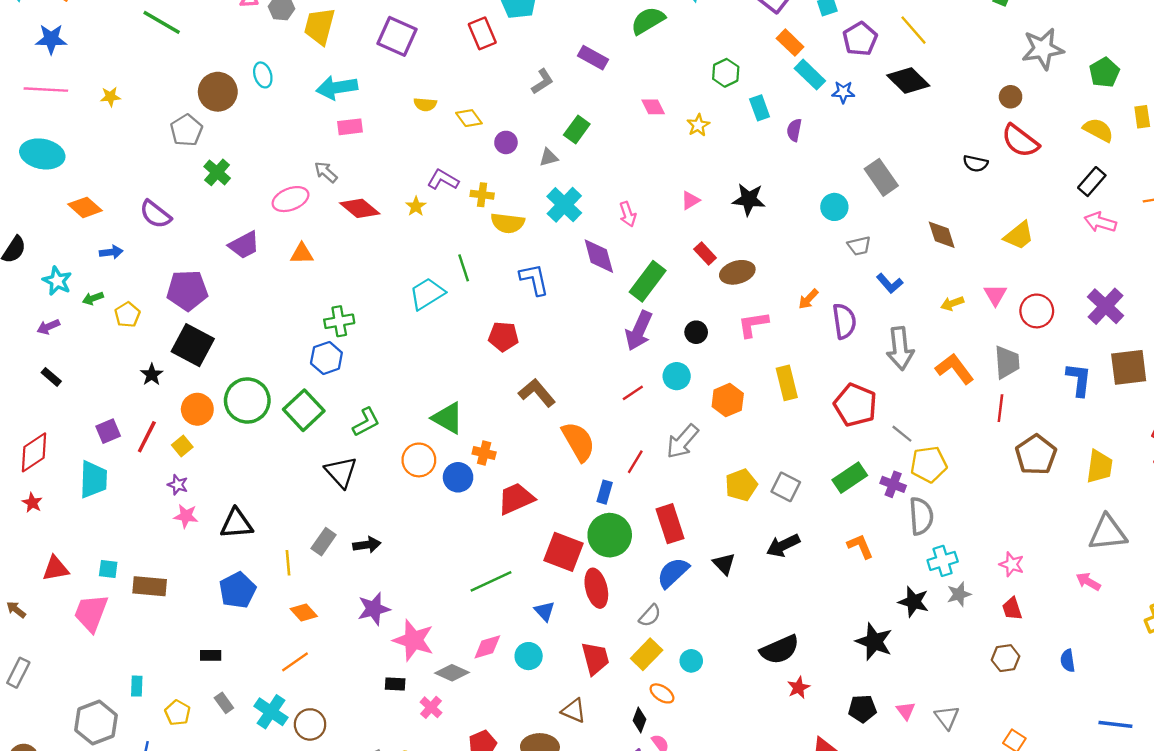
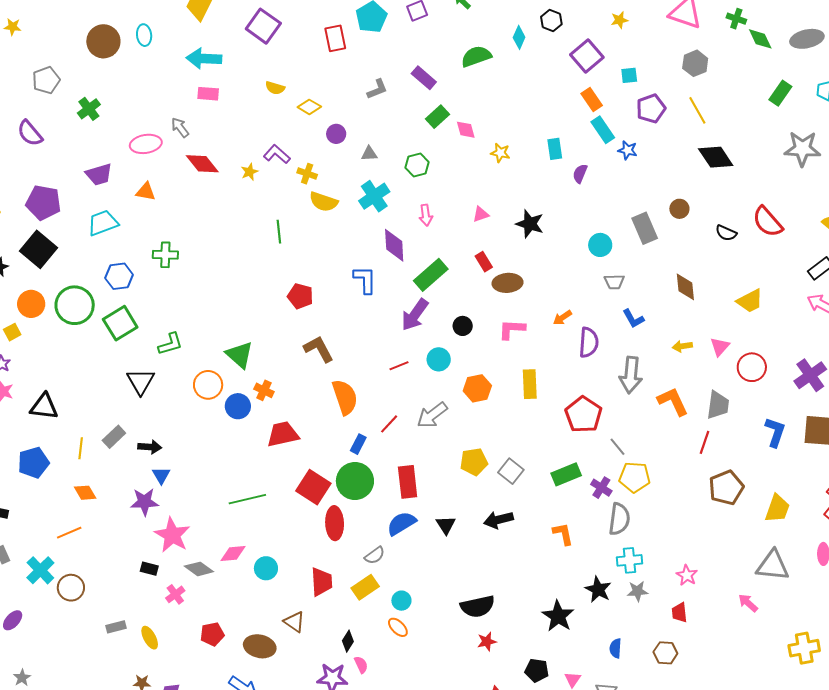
green hexagon: (726, 73) -> (417, 165), moved
black diamond: (908, 80) -> (716, 157), moved
brown circle: (1011, 97) -> (679, 209), moved
yellow diamond: (469, 118) -> (309, 107), turned -35
yellow star: (698, 125) -> (500, 153), turned 30
green rectangle: (577, 129) -> (438, 117), moved
gray pentagon: (186, 130) -> (46, 80), moved
blue L-shape: (534, 279) -> (365, 280), moved
cyan trapezoid: (427, 294) -> (103, 223), moved
blue hexagon: (326, 358) -> (119, 276), moved
blue triangle: (545, 611) -> (161, 475), moved
blue semicircle: (1068, 661) -> (615, 648), moved
orange ellipse: (662, 693) -> (398, 627), moved

